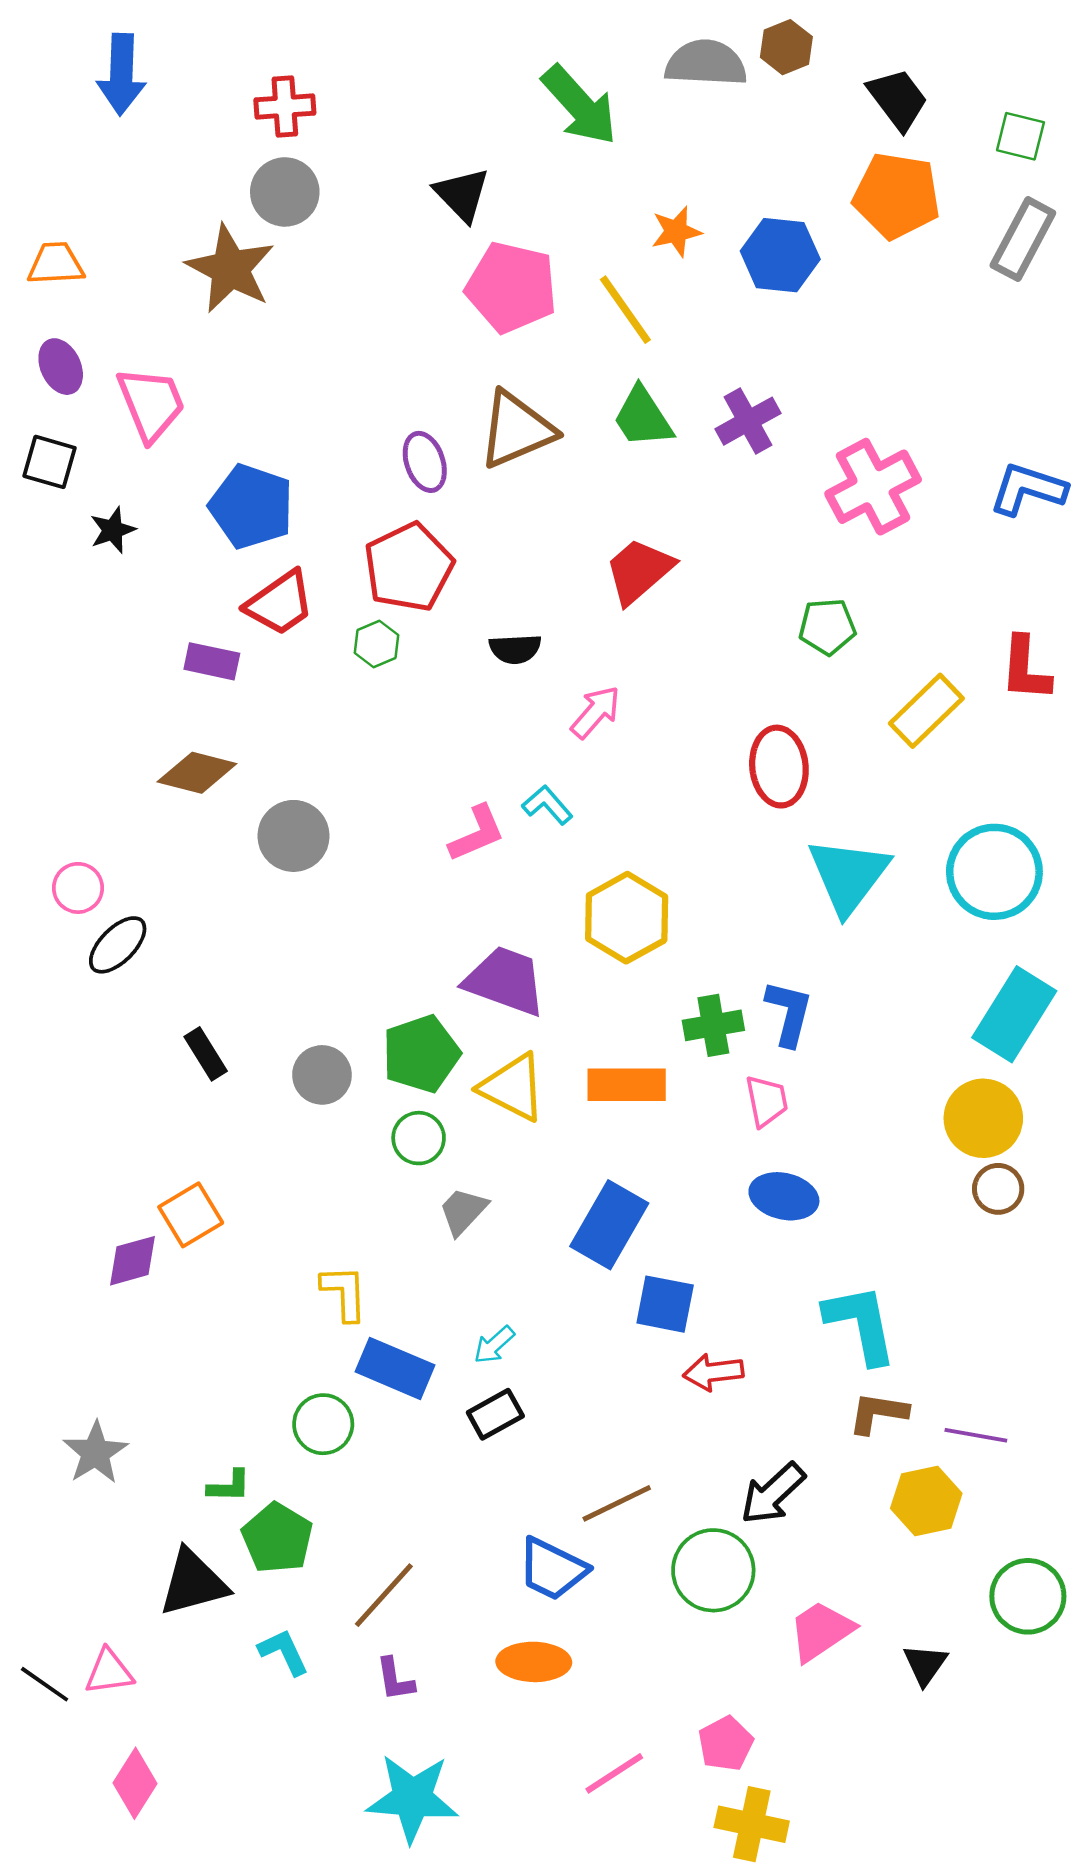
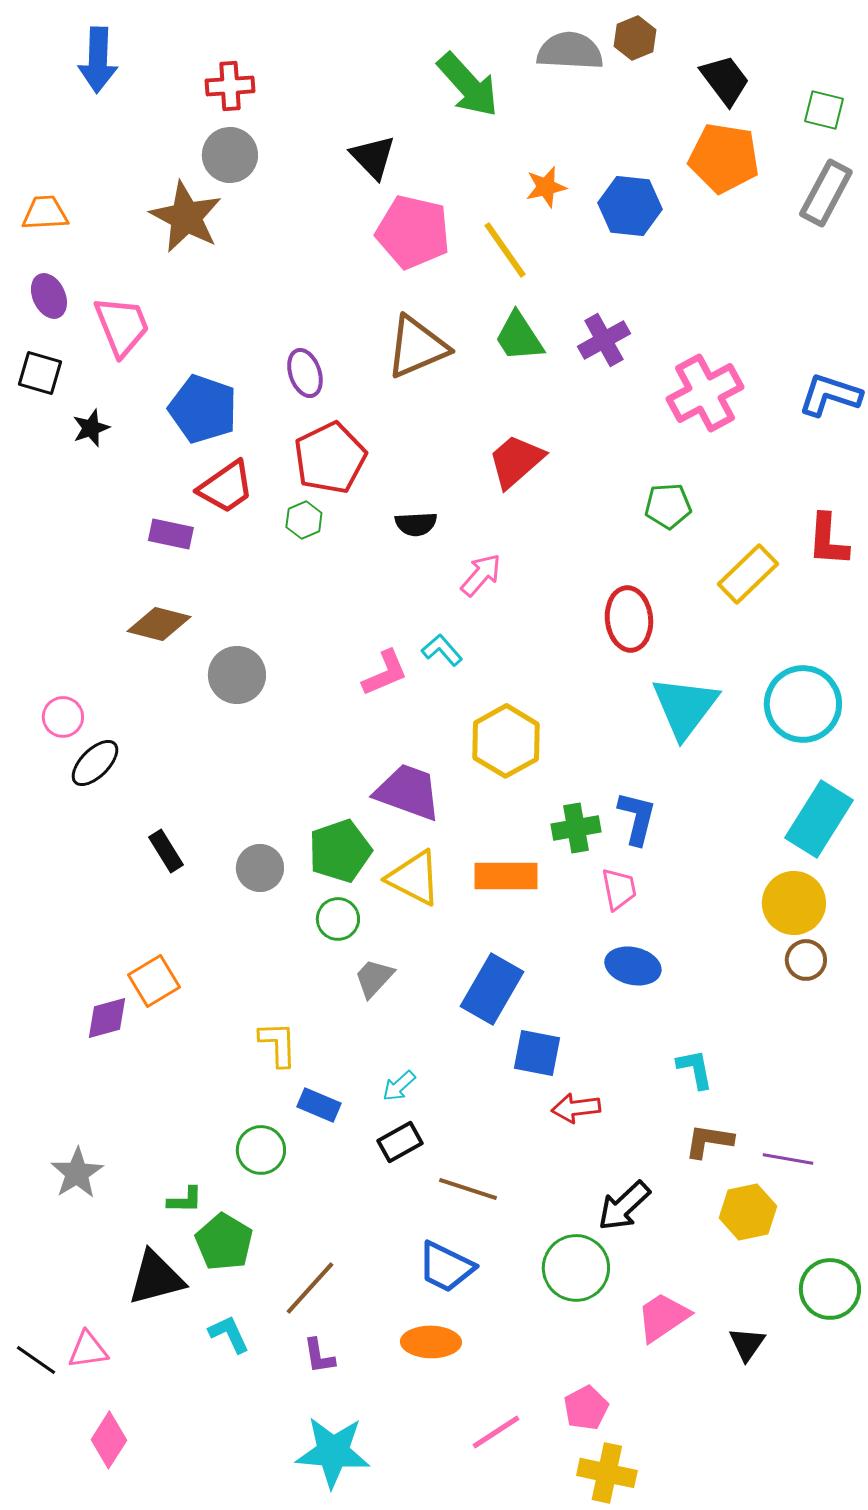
purple ellipse: (425, 462) -> (305, 373), moved
cyan L-shape: (861, 1324) -> (695, 1069), size x0.6
blue rectangle: (395, 1368) -> (319, 1105), size x0.7
brown line: (617, 1503) -> (468, 1189), moved, turned 44

